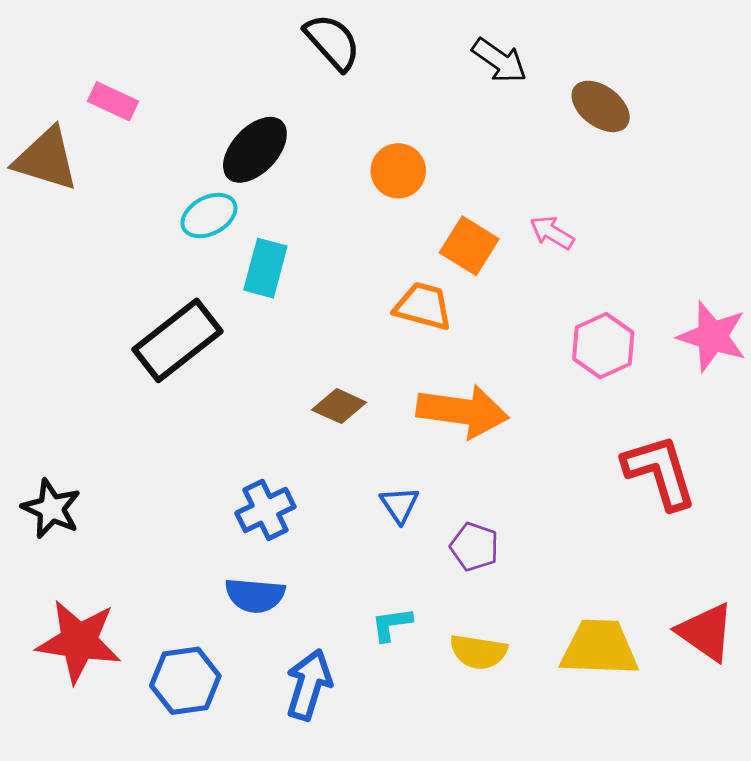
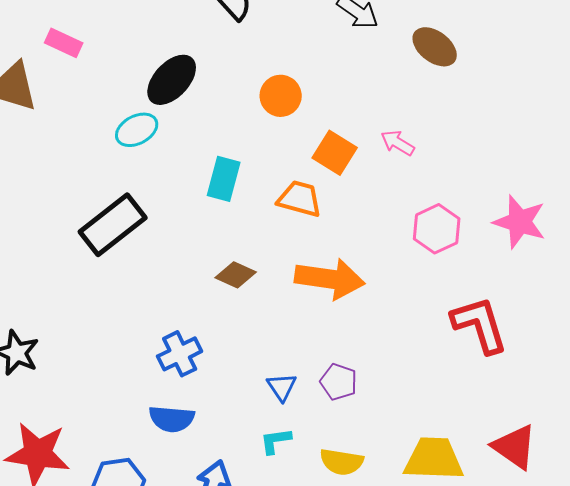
cyan rectangle: (265, 268) -> (224, 179), moved
blue triangle: (400, 505) -> (282, 387), moved

